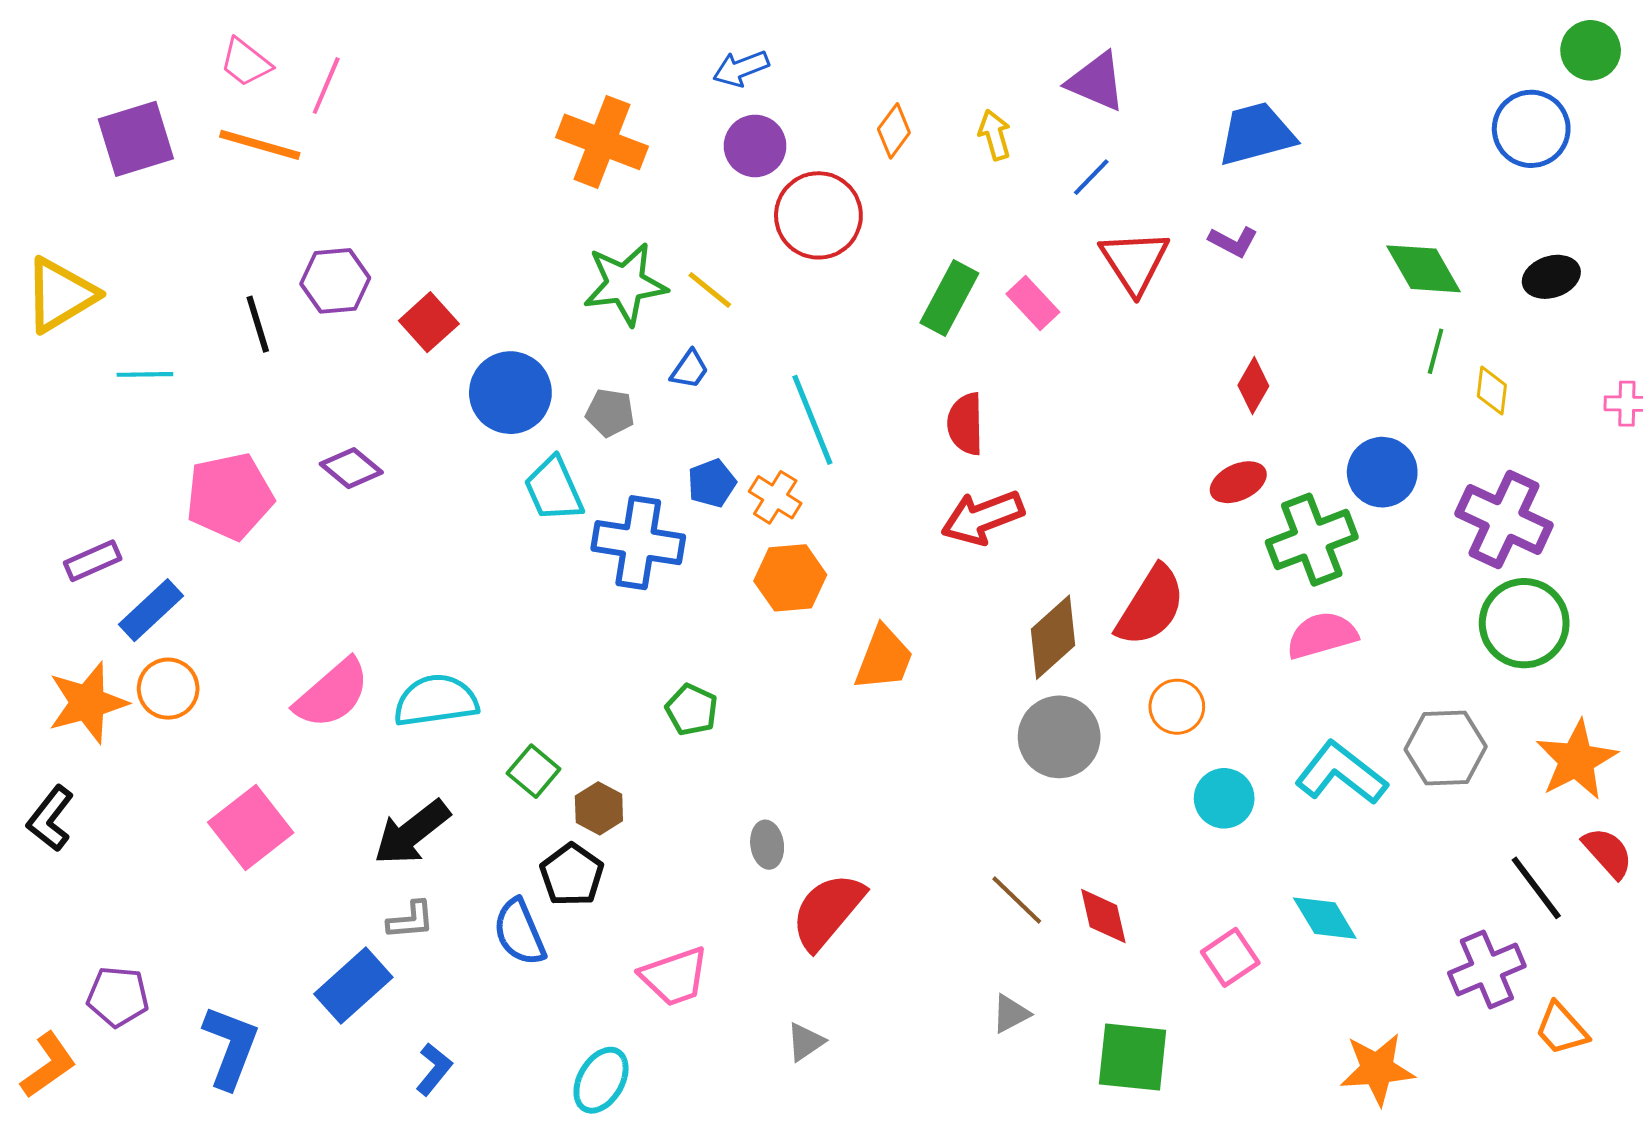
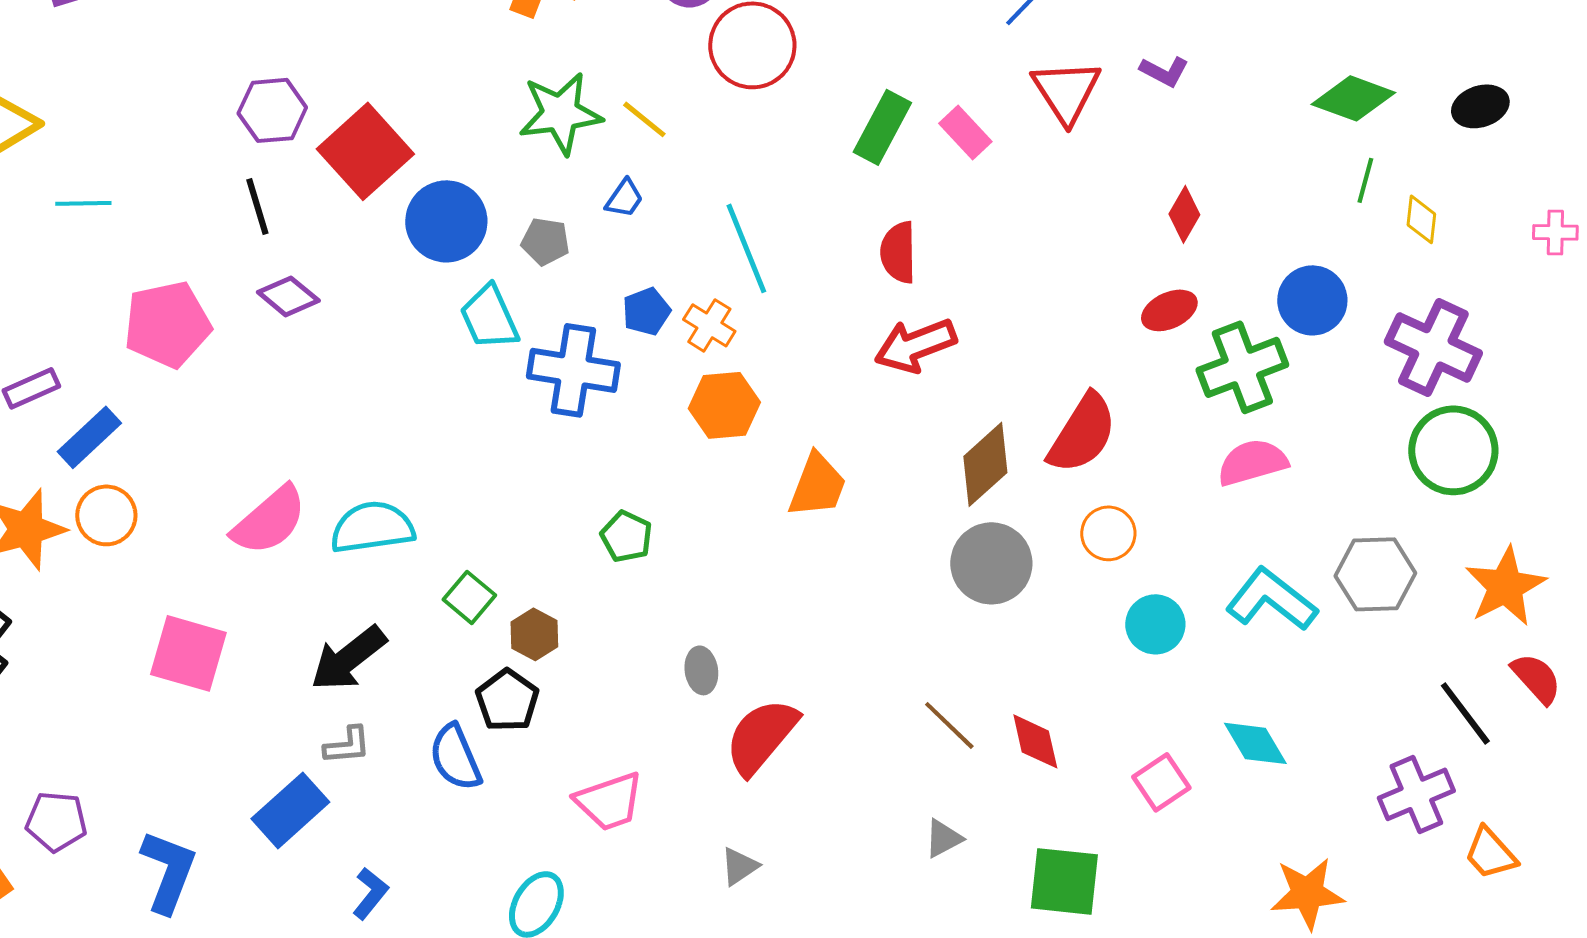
green diamond: (1423, 269) -> (1353, 98), turned -40
red square: (429, 322) -> (365, 151), size x1.6
black line: (258, 324) -> (257, 206), moved
pink square: (251, 828) -> (188, 653), turned -36

